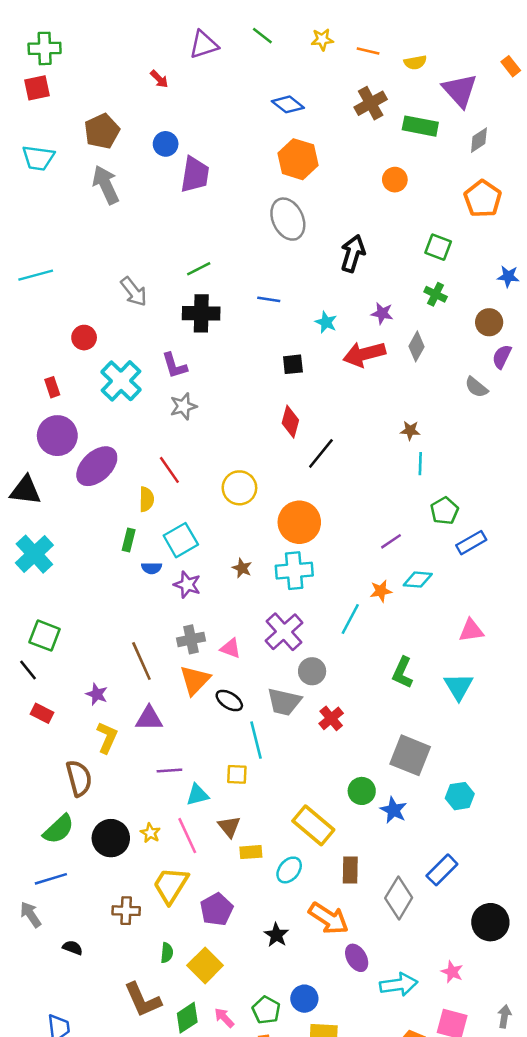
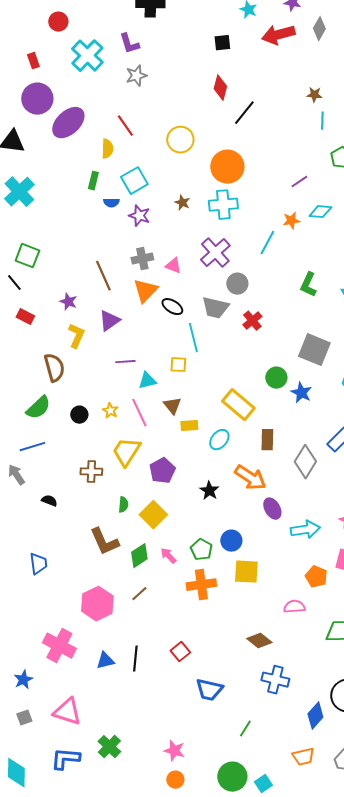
purple triangle: (149, 718) -> (109, 321), turned -35
black circle: (111, 838) -> (79, 415), size x0.6

